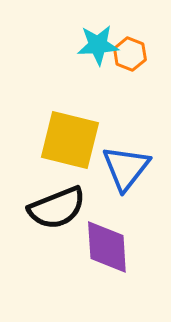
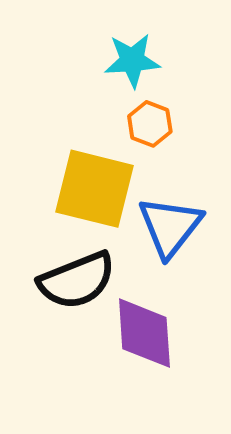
orange hexagon: (130, 54) -> (150, 124), moved

